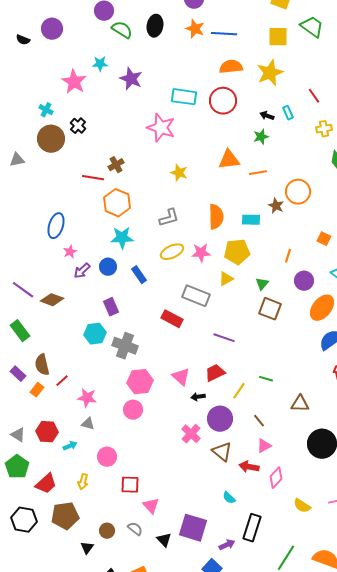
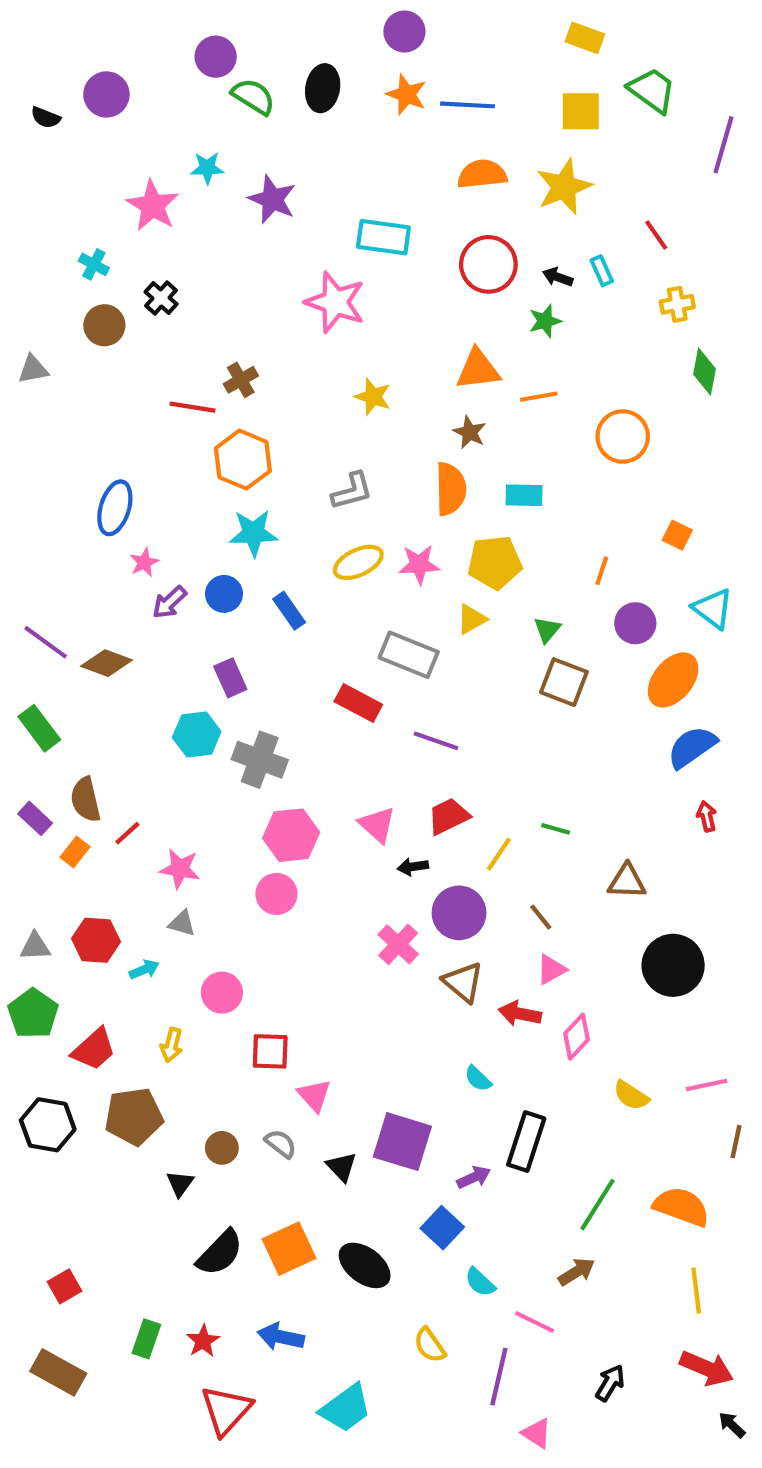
red circle: (223, 101) -> (488, 264), moved
brown circle: (51, 139) -> (104, 325), size x0.7
brown star: (276, 206) -> (470, 432), moved
purple line: (224, 338) -> (436, 741), moved
gray triangle: (18, 435) -> (35, 946), turned -35

